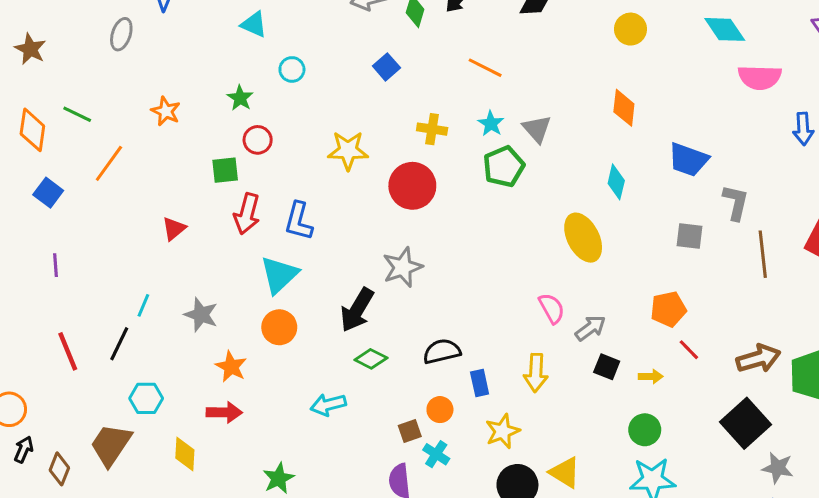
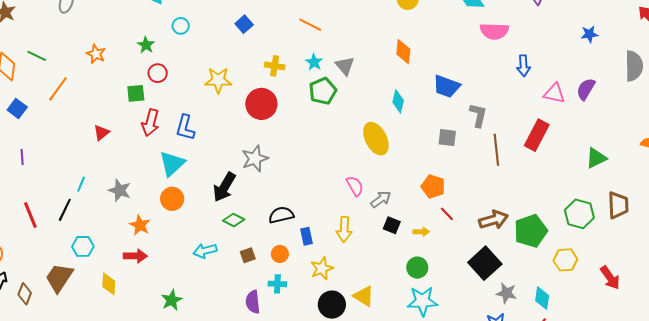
orange pentagon: (668, 309) -> (433, 187), turned 30
brown square: (410, 431) -> (248, 255), moved
cyan cross: (436, 454) -> (277, 284), turned -30

